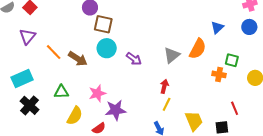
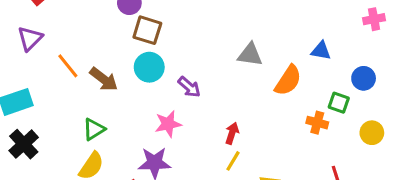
blue triangle: (217, 27) -> (321, 51), turned 48
blue circle: (249, 27) -> (364, 78), moved
gray triangle: (172, 55) -> (250, 55), moved, turned 42
green triangle: (61, 92) -> (94, 129), moved, turned -35
pink star: (97, 93) -> (168, 124), moved

